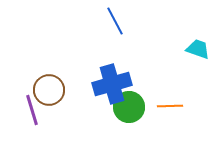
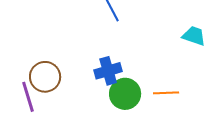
blue cross: (112, 84) -> (108, 71), size x0.7

